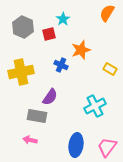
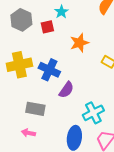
blue cross: (61, 65) -> (49, 70), moved, size x1.5
purple semicircle: (50, 97) -> (66, 90), moved
cyan cross: (95, 106) -> (93, 113), moved

